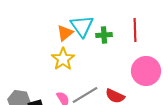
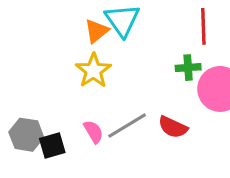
green cross: (104, 35) -> (188, 68), moved

